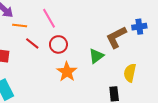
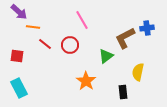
pink line: (49, 18) -> (82, 20), moved
orange star: (67, 72) -> (86, 81), moved

